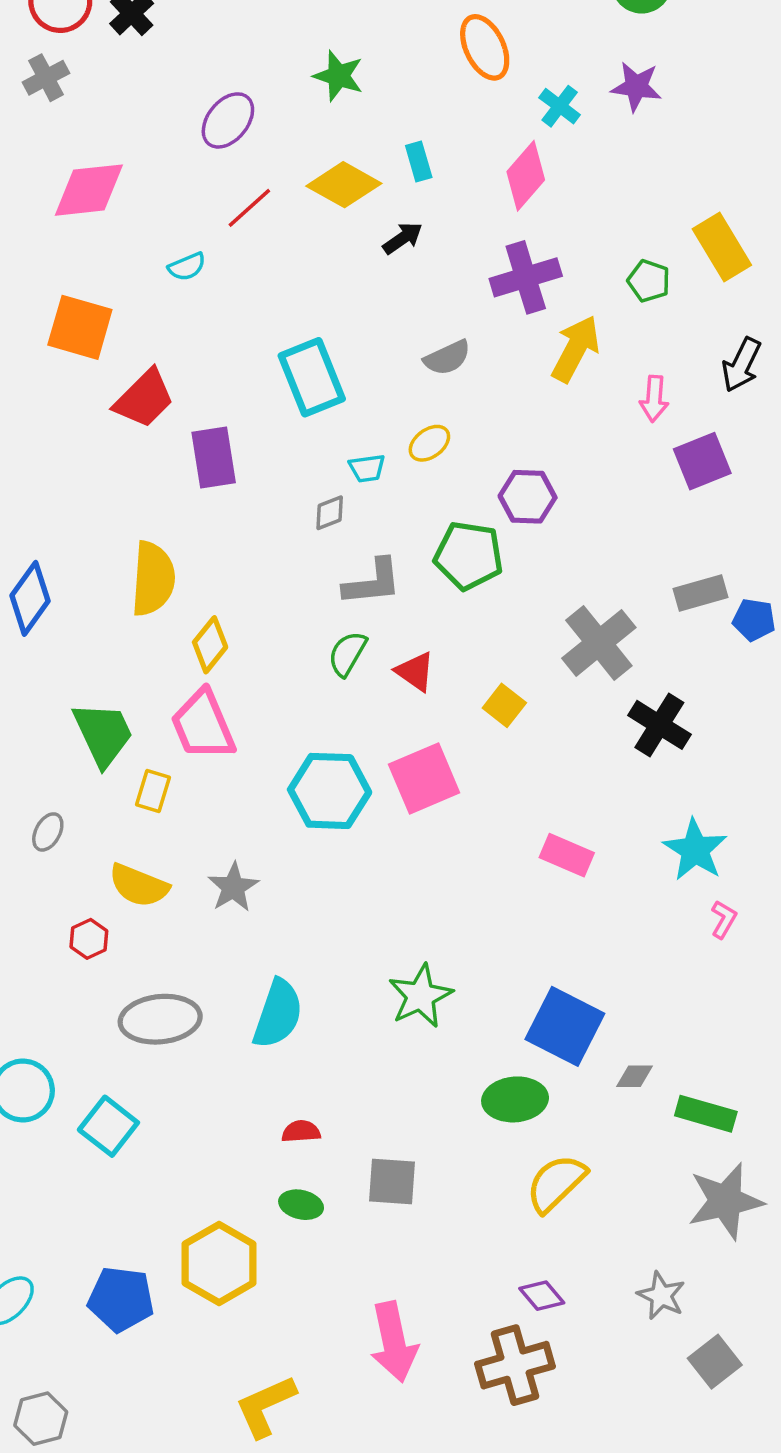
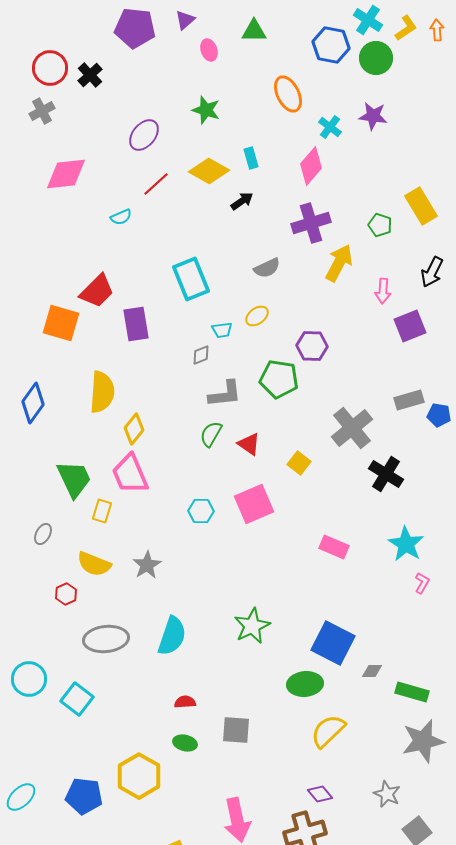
orange square: (80, 327) -> (61, 323), moved
cyan hexagon: (330, 791) -> (201, 511), size x0.6

